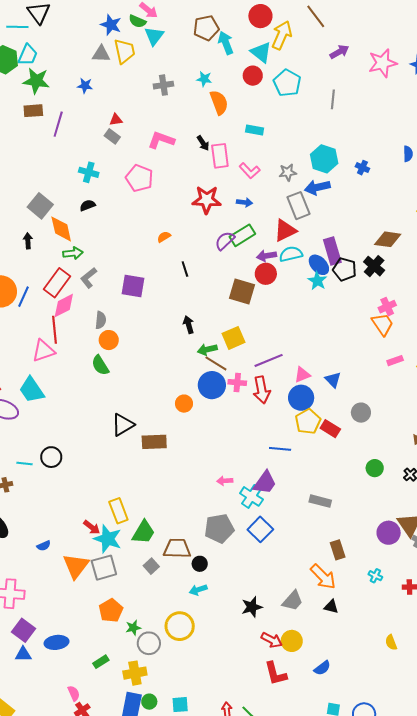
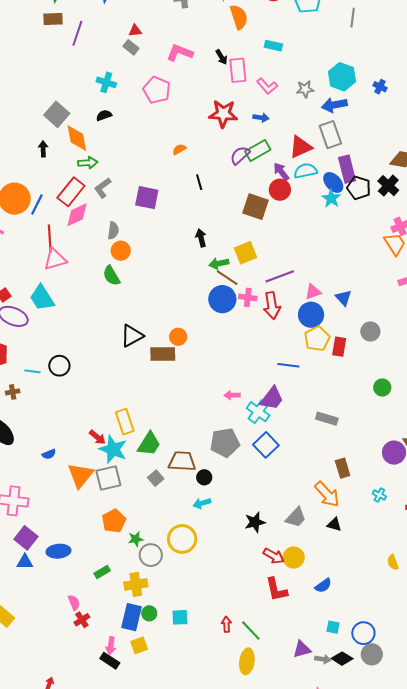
gray rectangle: (298, 206) -> (330, 135), moved
purple arrow: (267, 256) -> (281, 172), turned 60
red line: (54, 330) -> (50, 238), moved
orange circle: (184, 404) -> (178, 337), moved
red rectangle: (330, 429) -> (339, 347), turned 66

